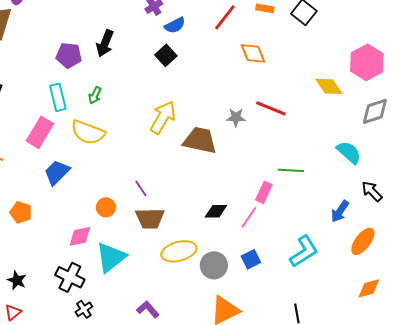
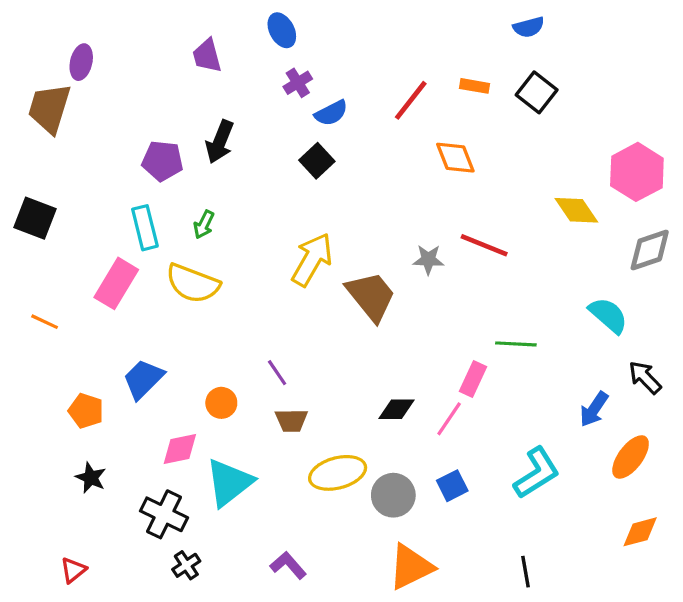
brown trapezoid: (200, 140) -> (371, 296), turned 39
blue trapezoid: (57, 172) -> (143, 379), moved
brown trapezoid: (150, 218) -> (291, 420), size x0.7
black star: (17, 280) -> (91, 478), moved

